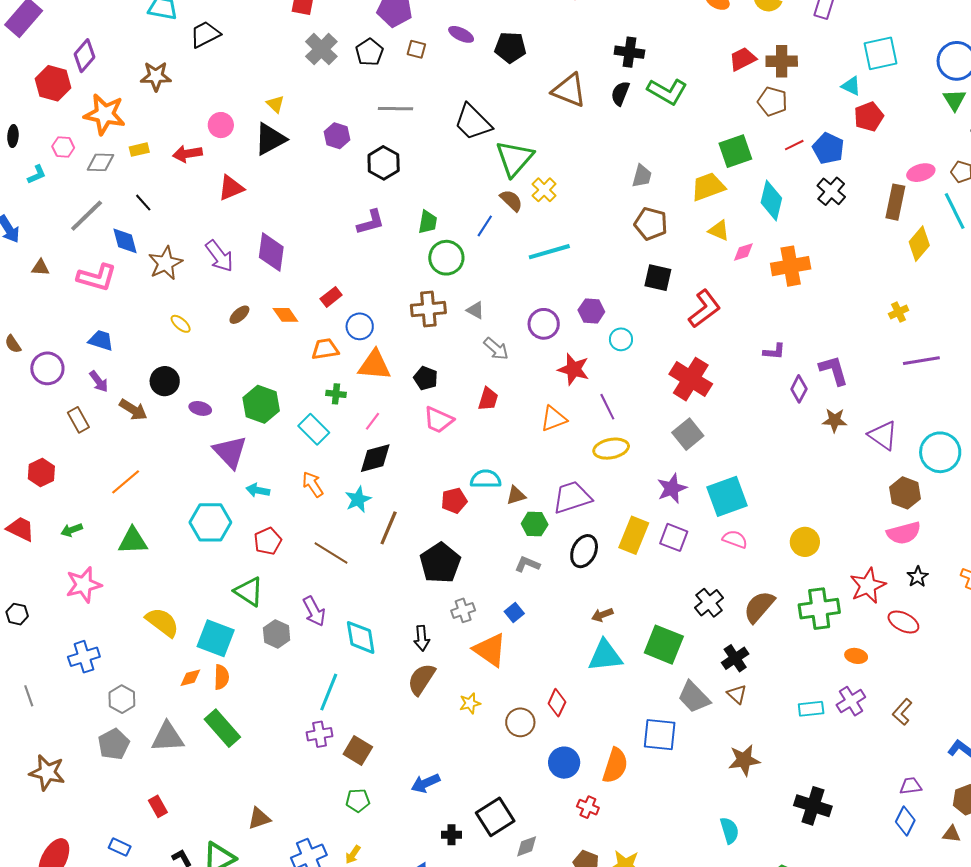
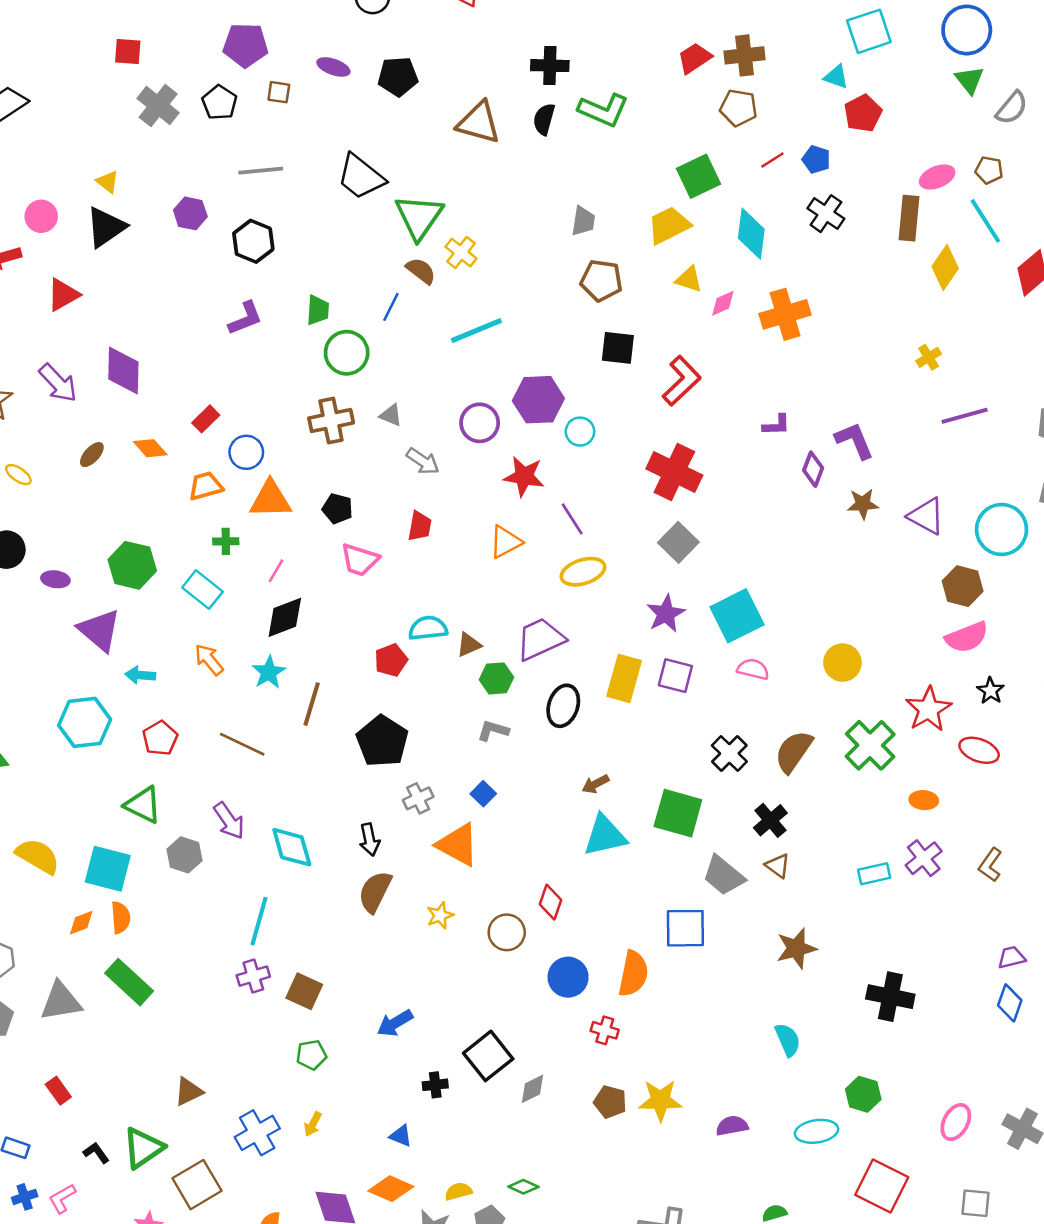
blue pentagon: (828, 148) -> (816, 159), size x0.7
purple hexagon: (591, 311) -> (538, 400), size x1.5
green cross: (819, 609) -> (870, 745), turned -30

